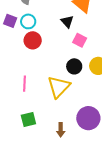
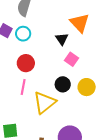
red circle: (33, 40) -> (26, 63), moved
pink line: (25, 84) -> (23, 87), moved

